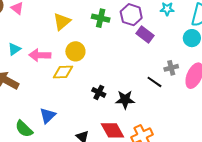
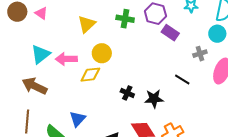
cyan triangle: (14, 49) -> (41, 54), size x1.5
gray cross: (171, 68) -> (200, 54), moved

